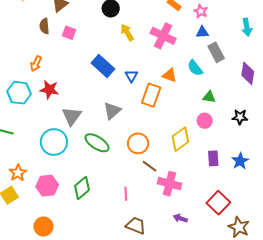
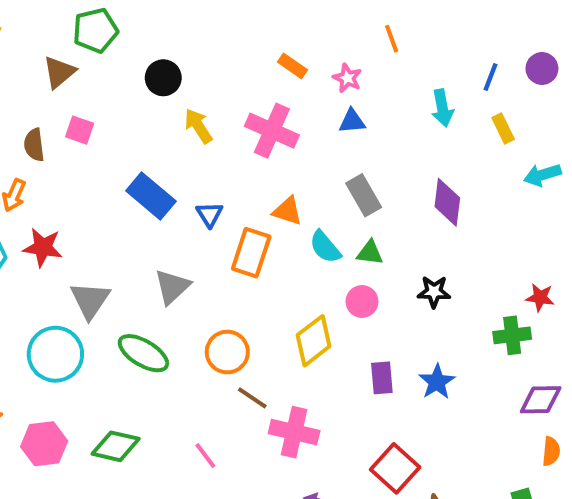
brown semicircle: (44, 26) -> (34, 145), moved
gray rectangle: (216, 52) -> (364, 195), moved
cyan semicircle: (195, 68) -> (325, 247), moved
green diamond: (82, 188) -> (116, 446), turned 55
pink line: (126, 194) -> (205, 456), turned -32

